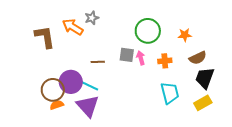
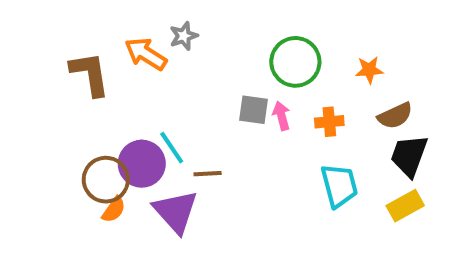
brown line: (98, 62) -> (208, 174), moved
cyan line: (90, 86) -> (172, 148), moved, turned 30
orange semicircle: (57, 105) -> (114, 210), turned 144

